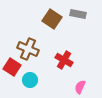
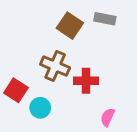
brown cross: (28, 49) -> (55, 66), moved
red cross: (64, 60) -> (86, 81), turned -30

